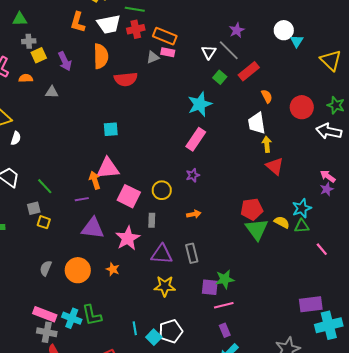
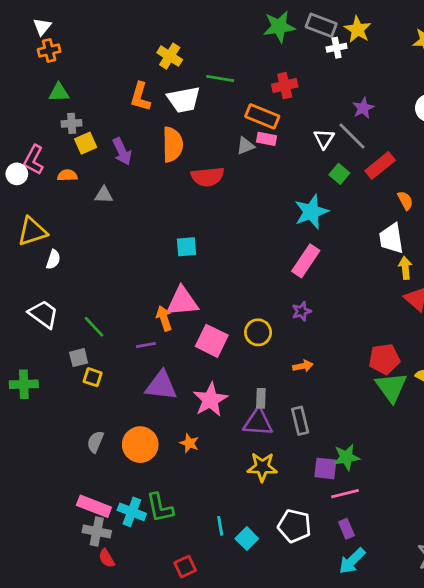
red cross: (136, 29) -> (285, 86), moved
gray rectangle: (152, 220) -> (261, 398), moved
white pentagon: (171, 331) -> (295, 526), moved, turned 30

